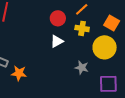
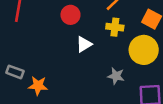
red circle: (58, 18) -> (70, 15), moved

